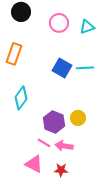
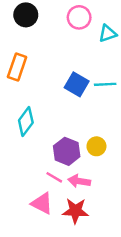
pink circle: (59, 23) -> (79, 17), moved
red star: (61, 170) -> (75, 211), size x1.5

